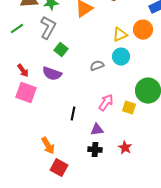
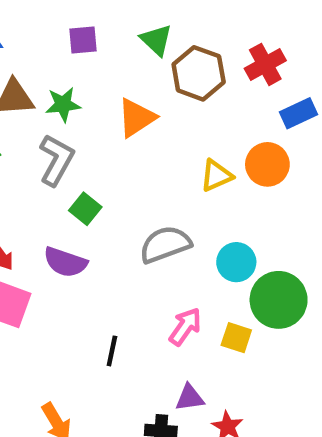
cyan circle: (121, 57) -> (236, 262), moved
gray semicircle: (97, 66) -> (165, 244), size x1.6
purple triangle: (97, 130) -> (190, 398), moved

